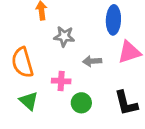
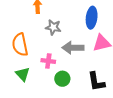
gray arrow: (92, 61) -> (73, 48), size x1.5

